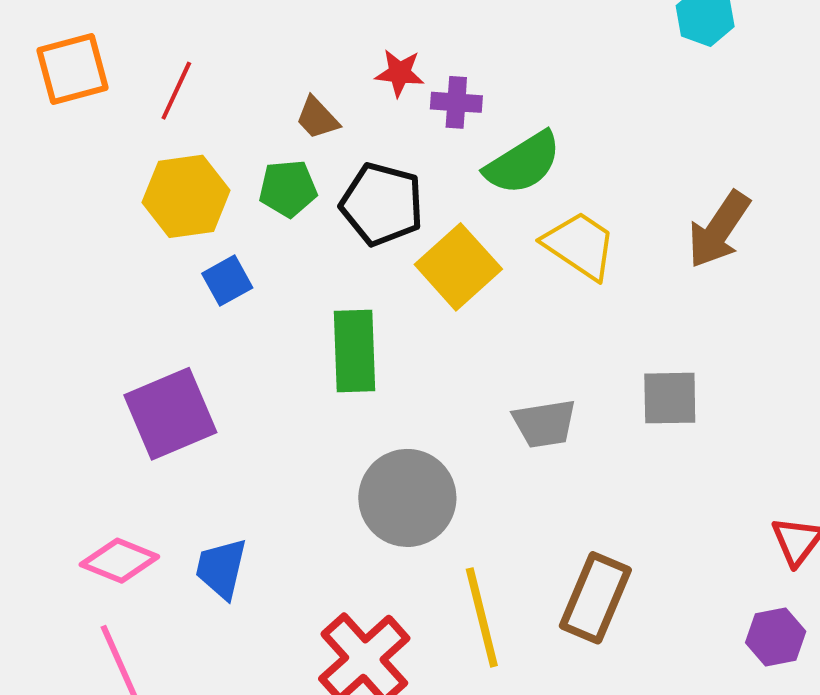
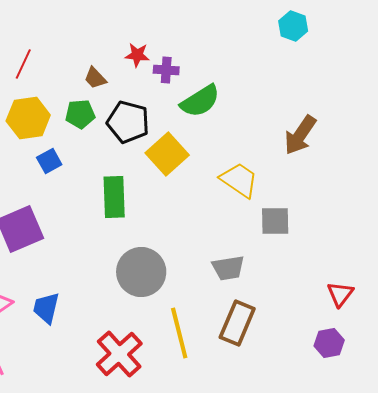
yellow trapezoid: (580, 245) -> (239, 180), moved
gray trapezoid: (544, 424) -> (228, 268), moved

